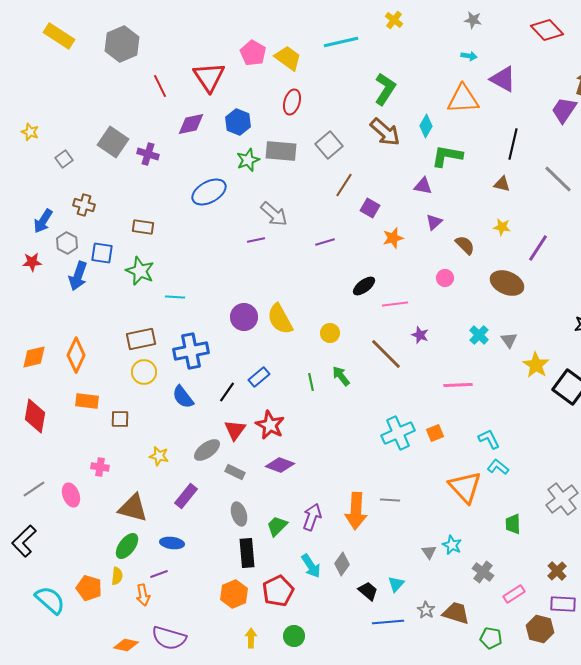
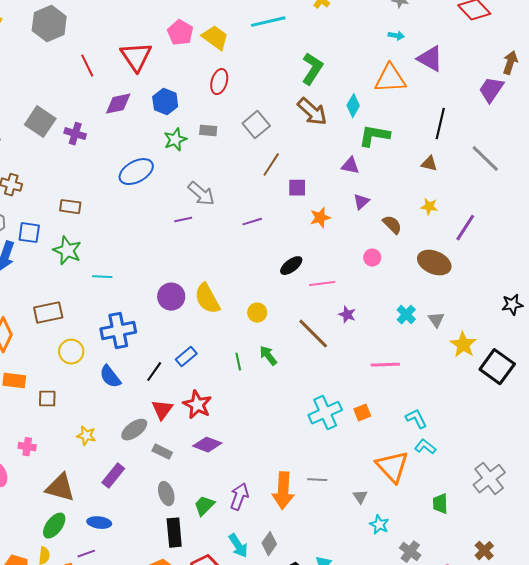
gray rectangle: (281, 151) -> (208, 131), size x0.6
purple square: (370, 208) -> (297, 188), turned -30
brown rectangle: (141, 339) -> (48, 313), moved
gray triangle: (429, 552) -> (360, 497), moved

